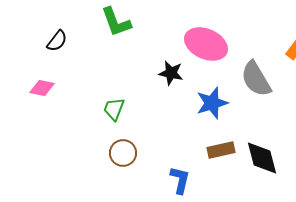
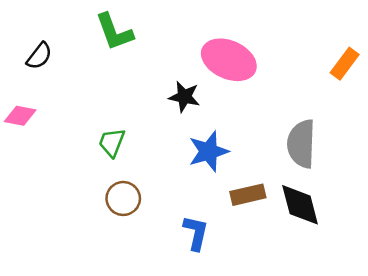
gray semicircle: (256, 79) -> (301, 144), moved, turned 33
blue star: (212, 103) -> (208, 151), moved

